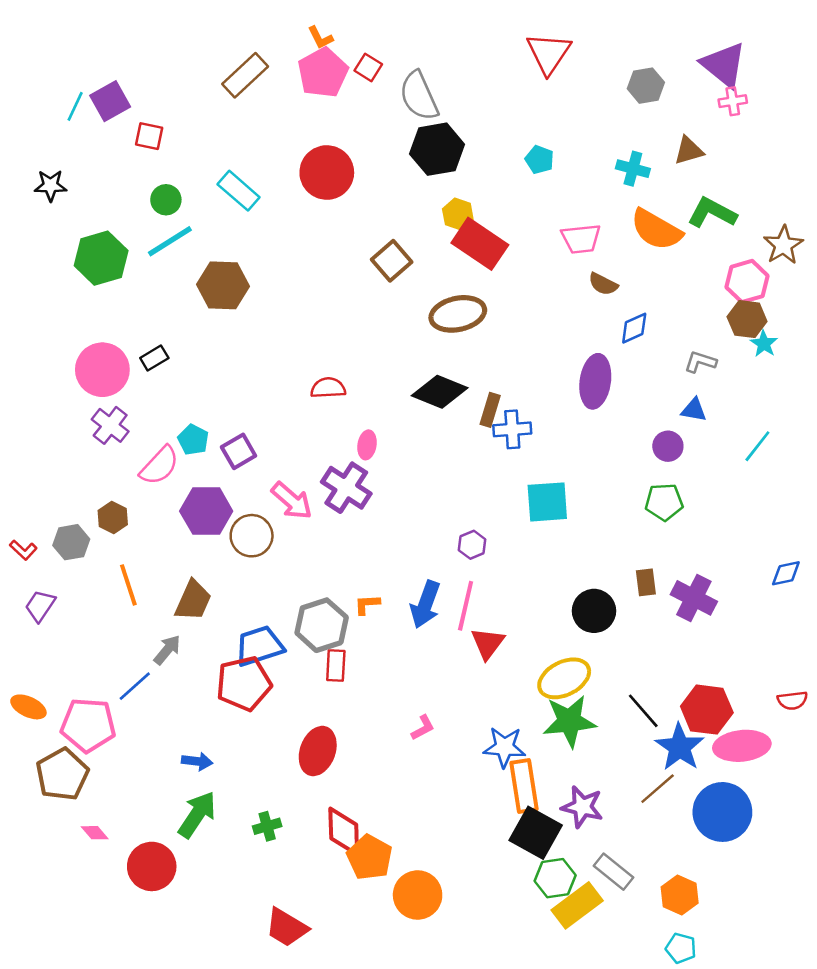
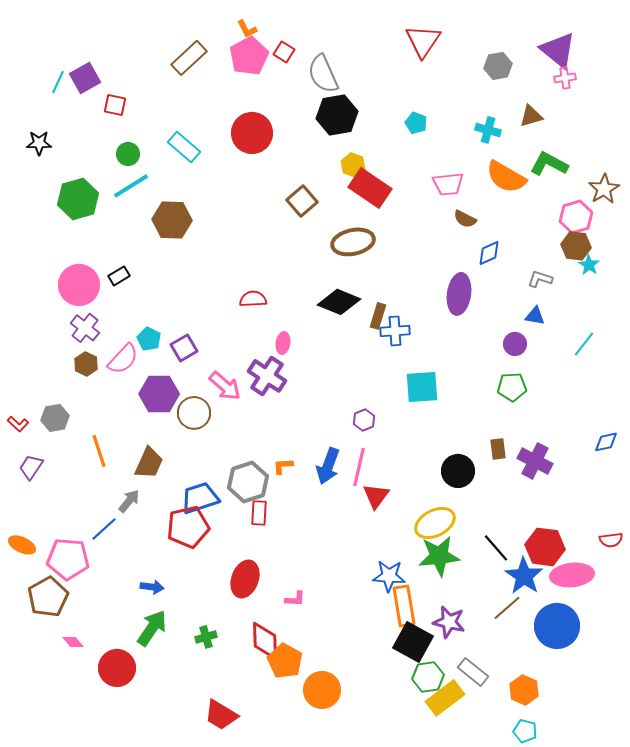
brown hexagon: (113, 518) -> (86, 364), moved
pink L-shape: (423, 728) -> (295, 599), moved, turned 30

